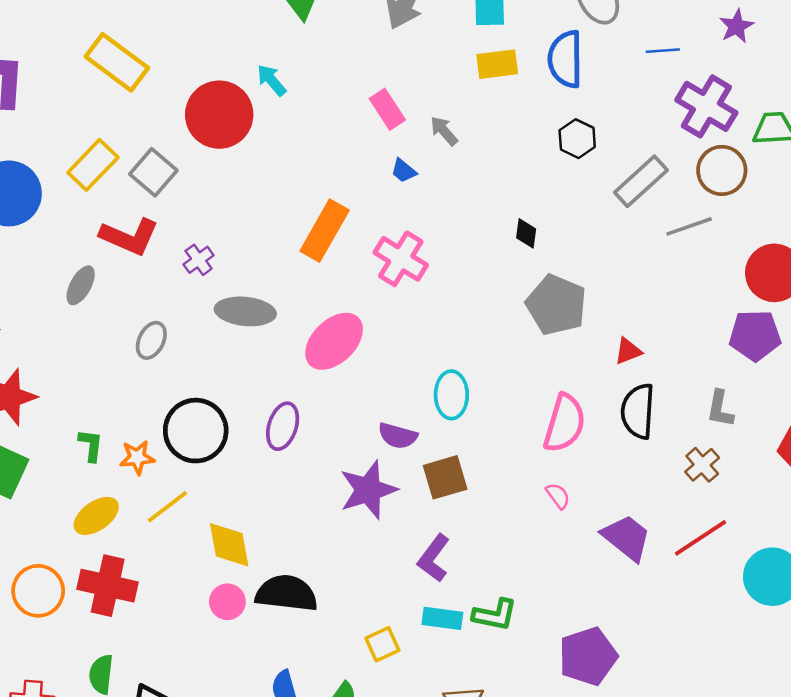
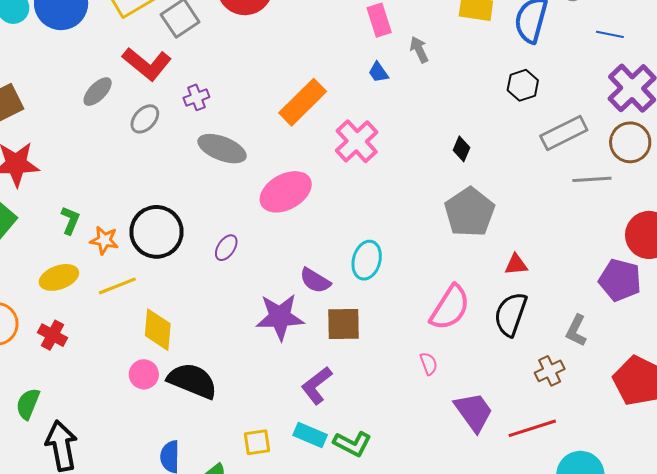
gray ellipse: (151, 340) -> (145, 119), moved
purple ellipse: (283, 426) -> (226, 248), size x0.7
red cross: (108, 586) -> (53, 335), size x0.6

